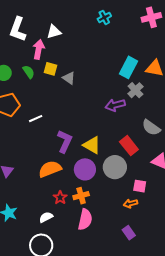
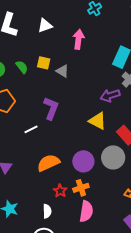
pink arrow: (39, 49) -> (78, 39), moved
white line: (36, 119) -> (31, 129), moved
purple L-shape: (65, 141) -> (51, 108), moved
yellow triangle: (92, 145) -> (98, 121), moved
white semicircle: (46, 217) -> (47, 211), turned 120

